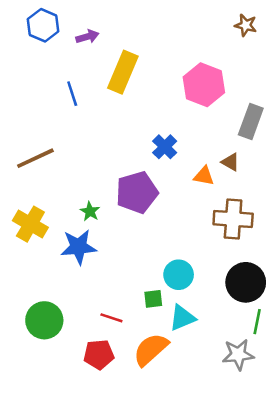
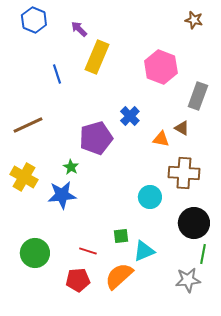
purple arrow: (87, 37) -> (79, 29), moved, turned -120
purple pentagon: (137, 192) -> (96, 138), moved
cyan circle: (179, 275) -> (150, 197), moved

